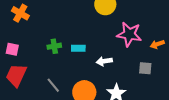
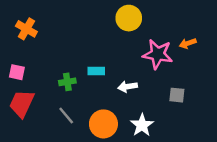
orange arrow: (157, 44) -> (188, 43), moved
green cross: (54, 46) -> (67, 82), moved

